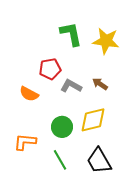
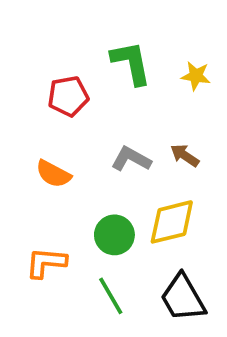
yellow star: (106, 41) -> (196, 76), size x0.6
red pentagon: (50, 69) -> (68, 96), moved

